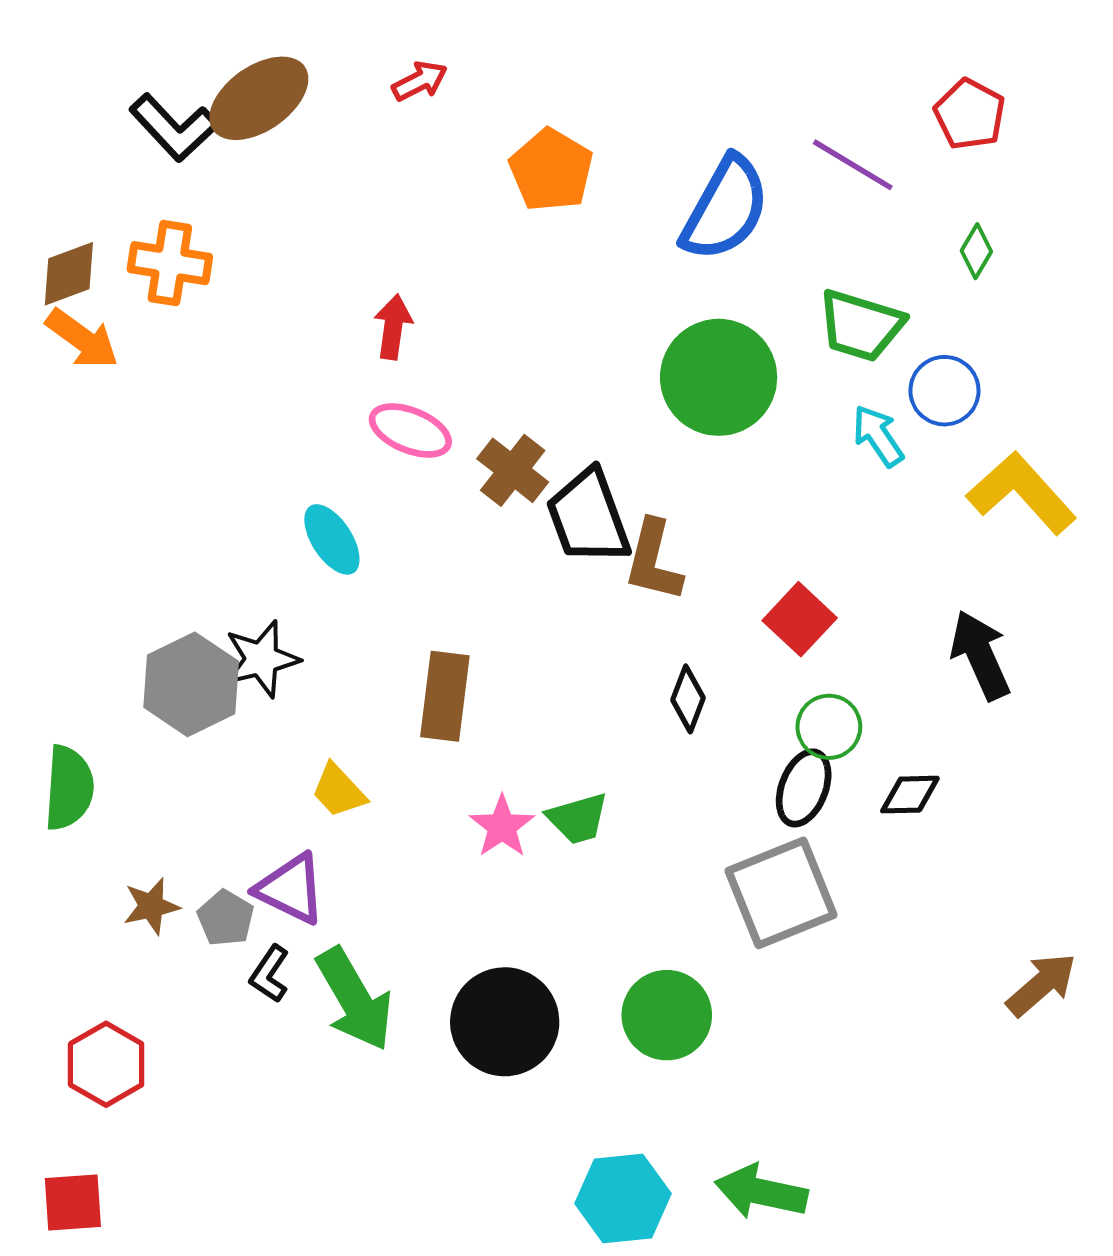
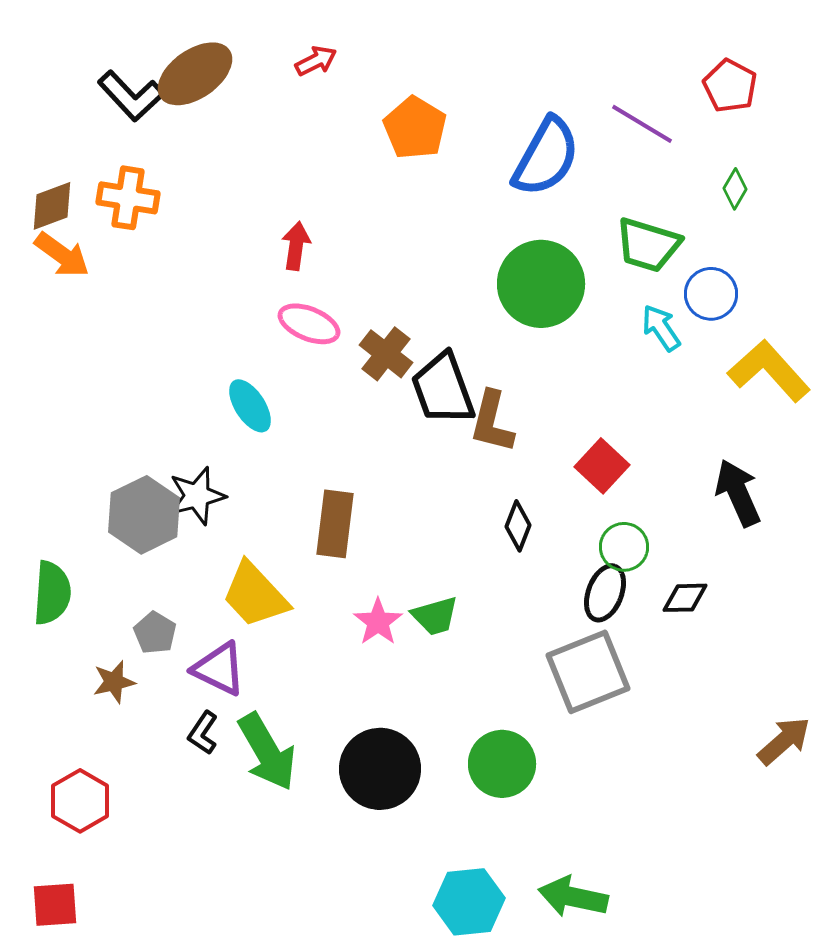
yellow trapezoid: (339, 791) -> (255, 595), size x1.6
gray pentagon: (226, 918) -> (155, 633), moved

